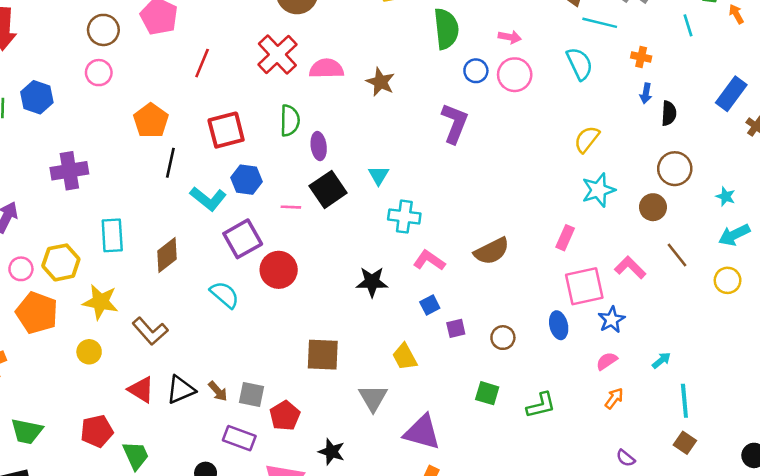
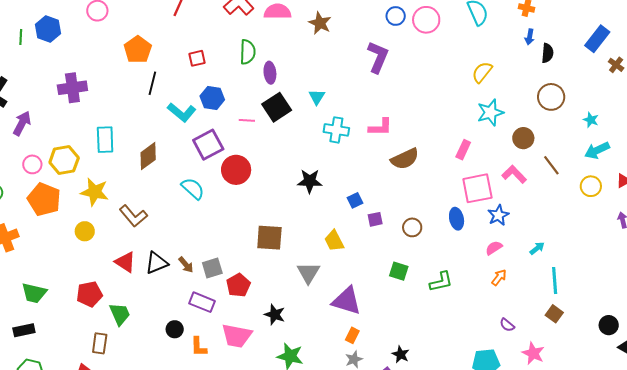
red square: (226, 130) -> (197, 58), size x0.6
brown circle: (653, 207) -> (523, 138), moved
pink L-shape: (429, 260) -> (380, 127), moved, turned 145
gray square: (251, 394) -> (212, 268), turned -30

